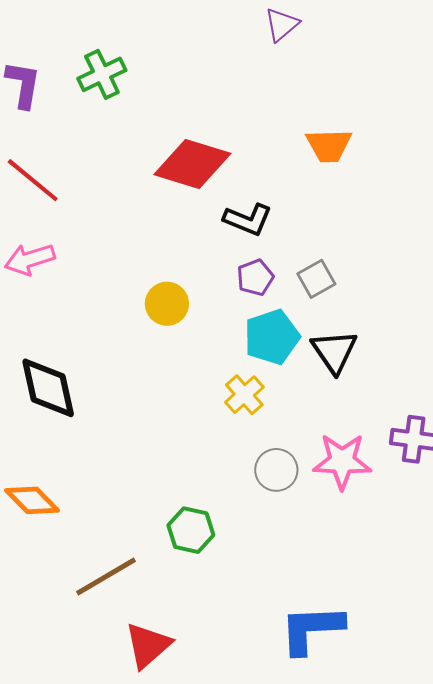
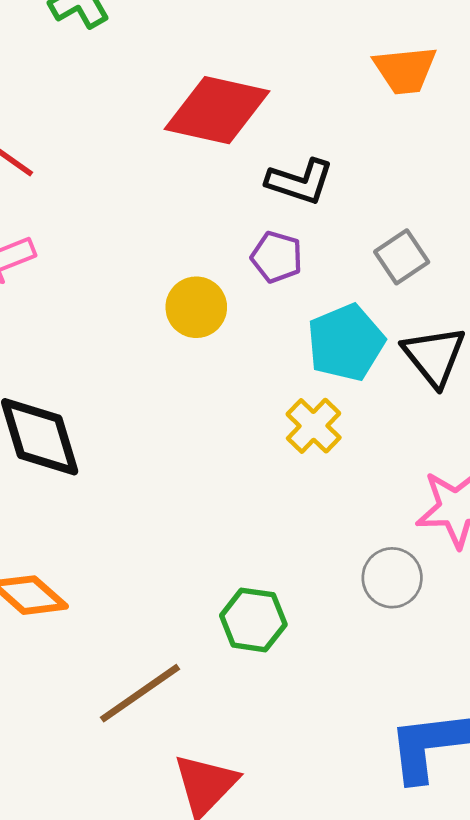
purple pentagon: (255, 277) -> (277, 257), moved, turned -30
gray circle: (276, 470) -> (392, 578), moved

